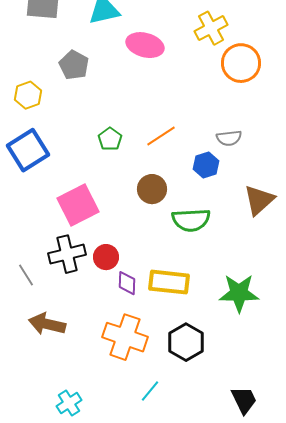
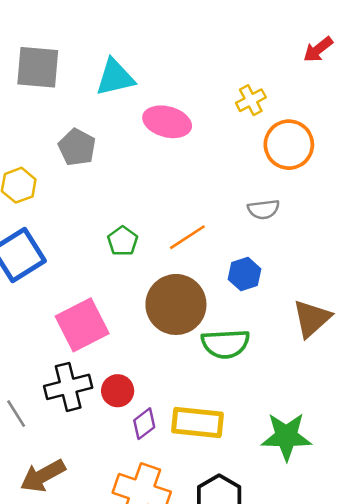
yellow cross: (211, 28) -> (251, 100), size x0.7
gray semicircle: (229, 138) -> (263, 209), moved
brown circle: (152, 189) -> (176, 304), size x1.6
purple diamond: (127, 283) -> (144, 424), turned 50
brown arrow: (47, 324) -> (43, 476), turned -42

